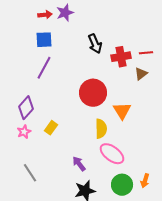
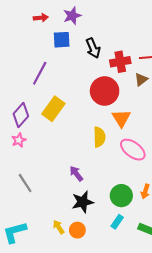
purple star: (65, 13) -> (72, 16), moved
blue square: (44, 40) -> (62, 40), moved
red circle: (93, 93) -> (105, 91), moved
yellow rectangle: (51, 128) -> (53, 109), moved, size x1.6
pink ellipse: (112, 154) -> (133, 150), moved

